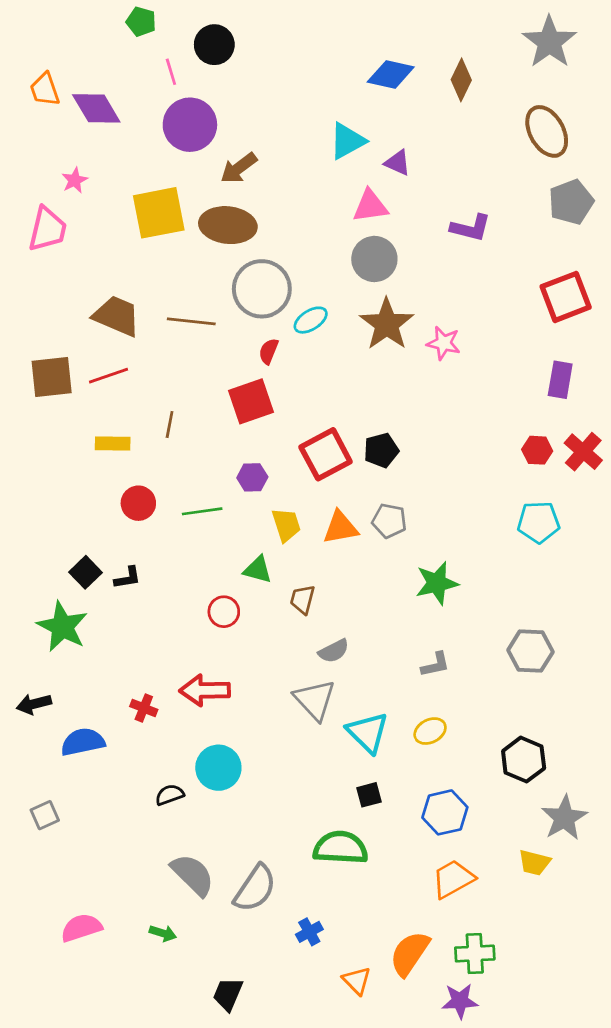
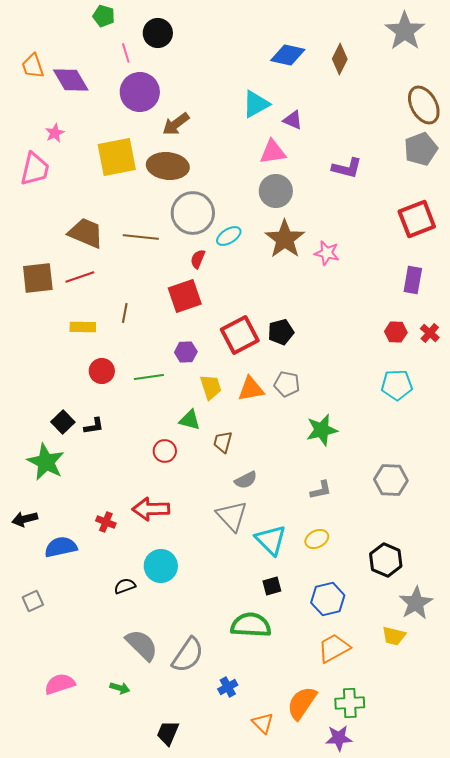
brown ellipse: (547, 131) -> (424, 105), moved
red cross: (583, 452) -> (430, 333), size x0.7

